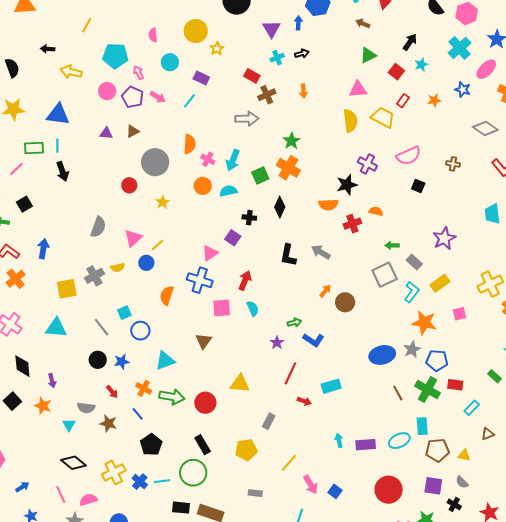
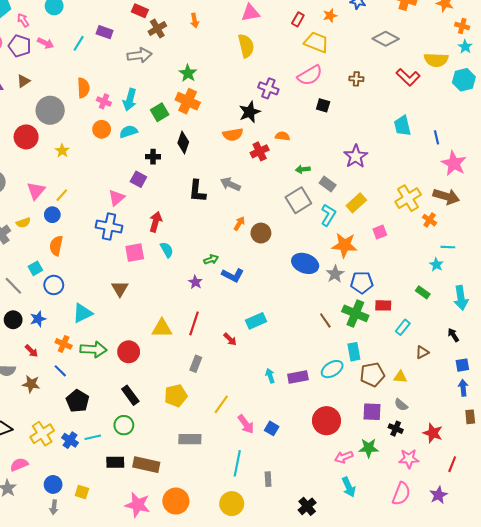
purple rectangle: (201, 78) -> (105, 32), moved
yellow trapezoid: (383, 117) -> (316, 42), moved
red circle: (129, 185) -> (26, 137), size x1.5
orange semicircle: (167, 295) -> (56, 246), moved
blue ellipse: (382, 355) -> (305, 263), moved, turned 40
red line: (290, 373) -> (194, 323), moved
red arrow: (304, 401) -> (230, 339), turned 32
green circle: (193, 473) -> (124, 425), size x0.7
gray rectangle: (255, 493) -> (190, 439), size x1.5

